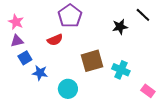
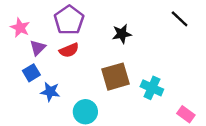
purple pentagon: (70, 16) -> (69, 20), moved
black star: (120, 27) -> (122, 34), moved
purple triangle: (17, 41) -> (38, 48), moved, turned -32

